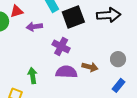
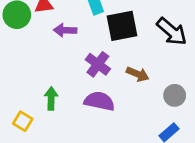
black arrow: (109, 15) -> (172, 31), turned 35
brown arrow: (90, 67) -> (138, 74), moved

